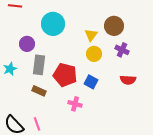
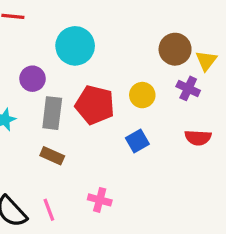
yellow triangle: (91, 35) -> (206, 61), moved
red pentagon: (65, 75) -> (95, 105), moved
blue square: (91, 82) -> (137, 141), turned 32
pink cross: (75, 104) -> (100, 200), moved

